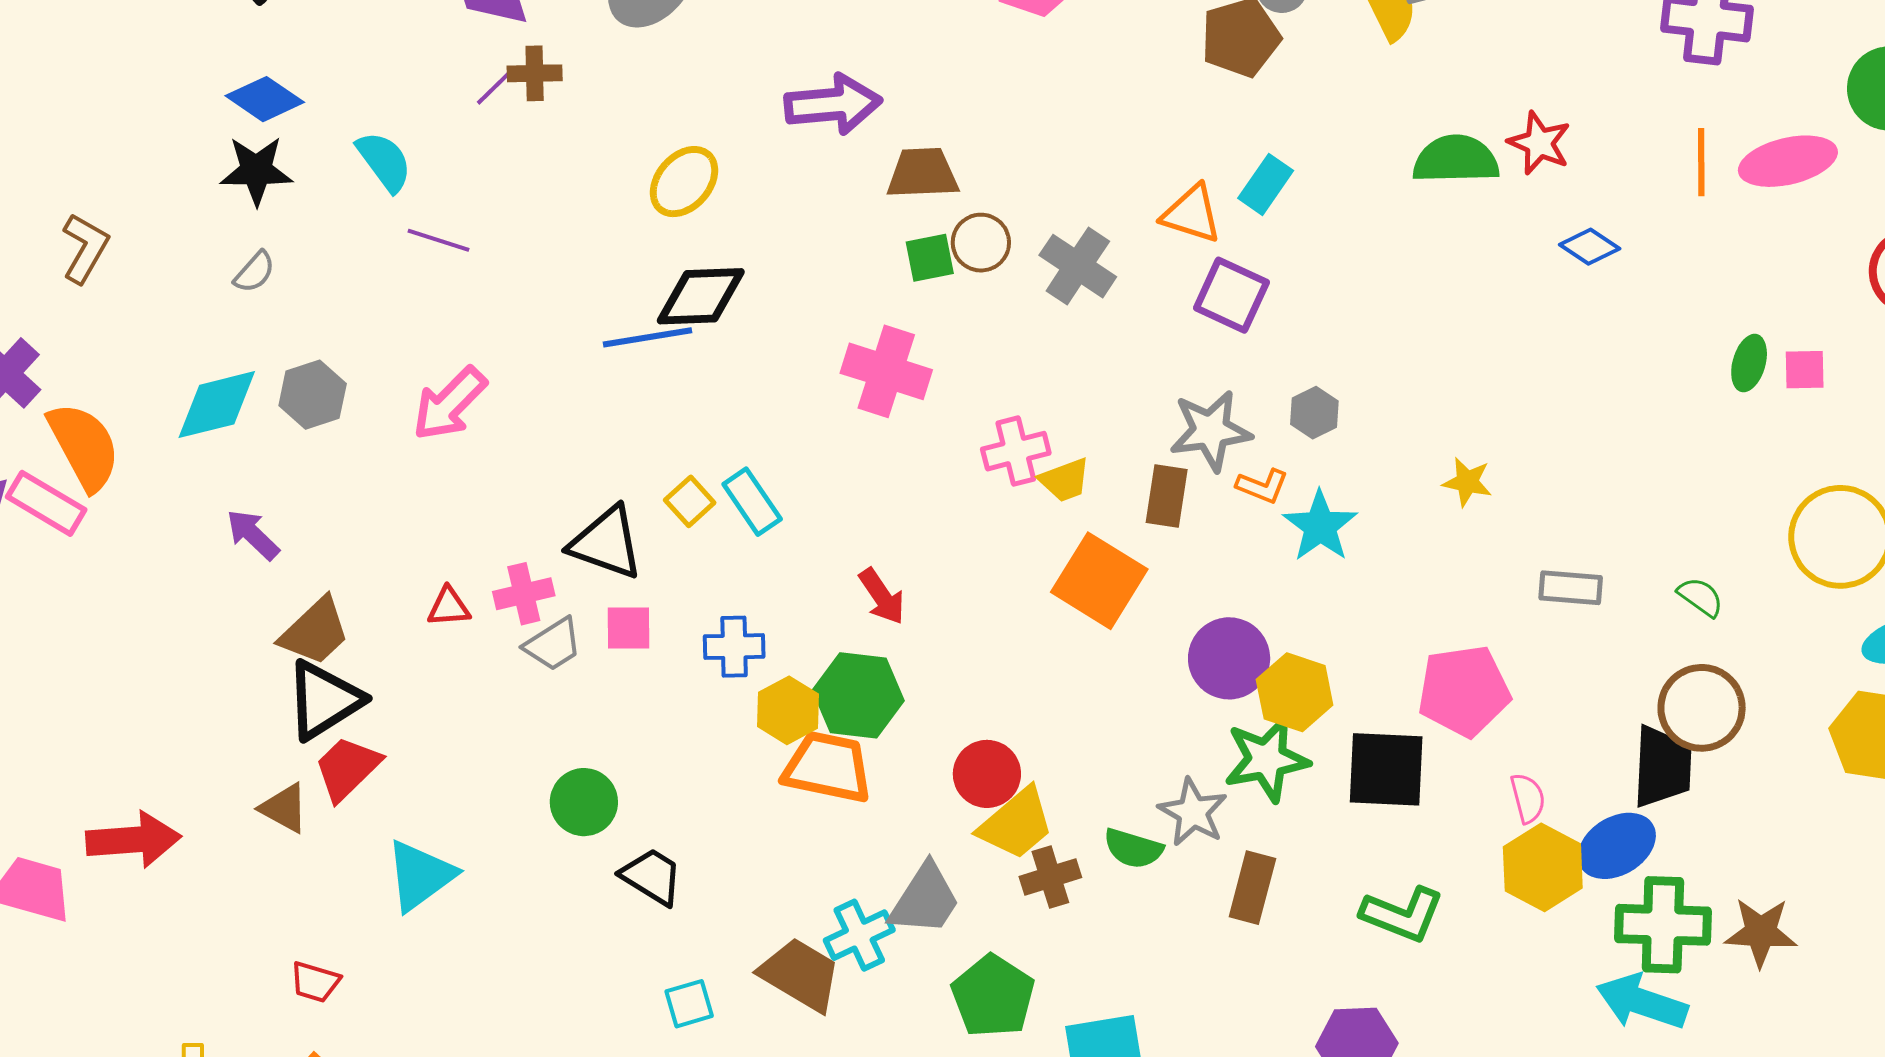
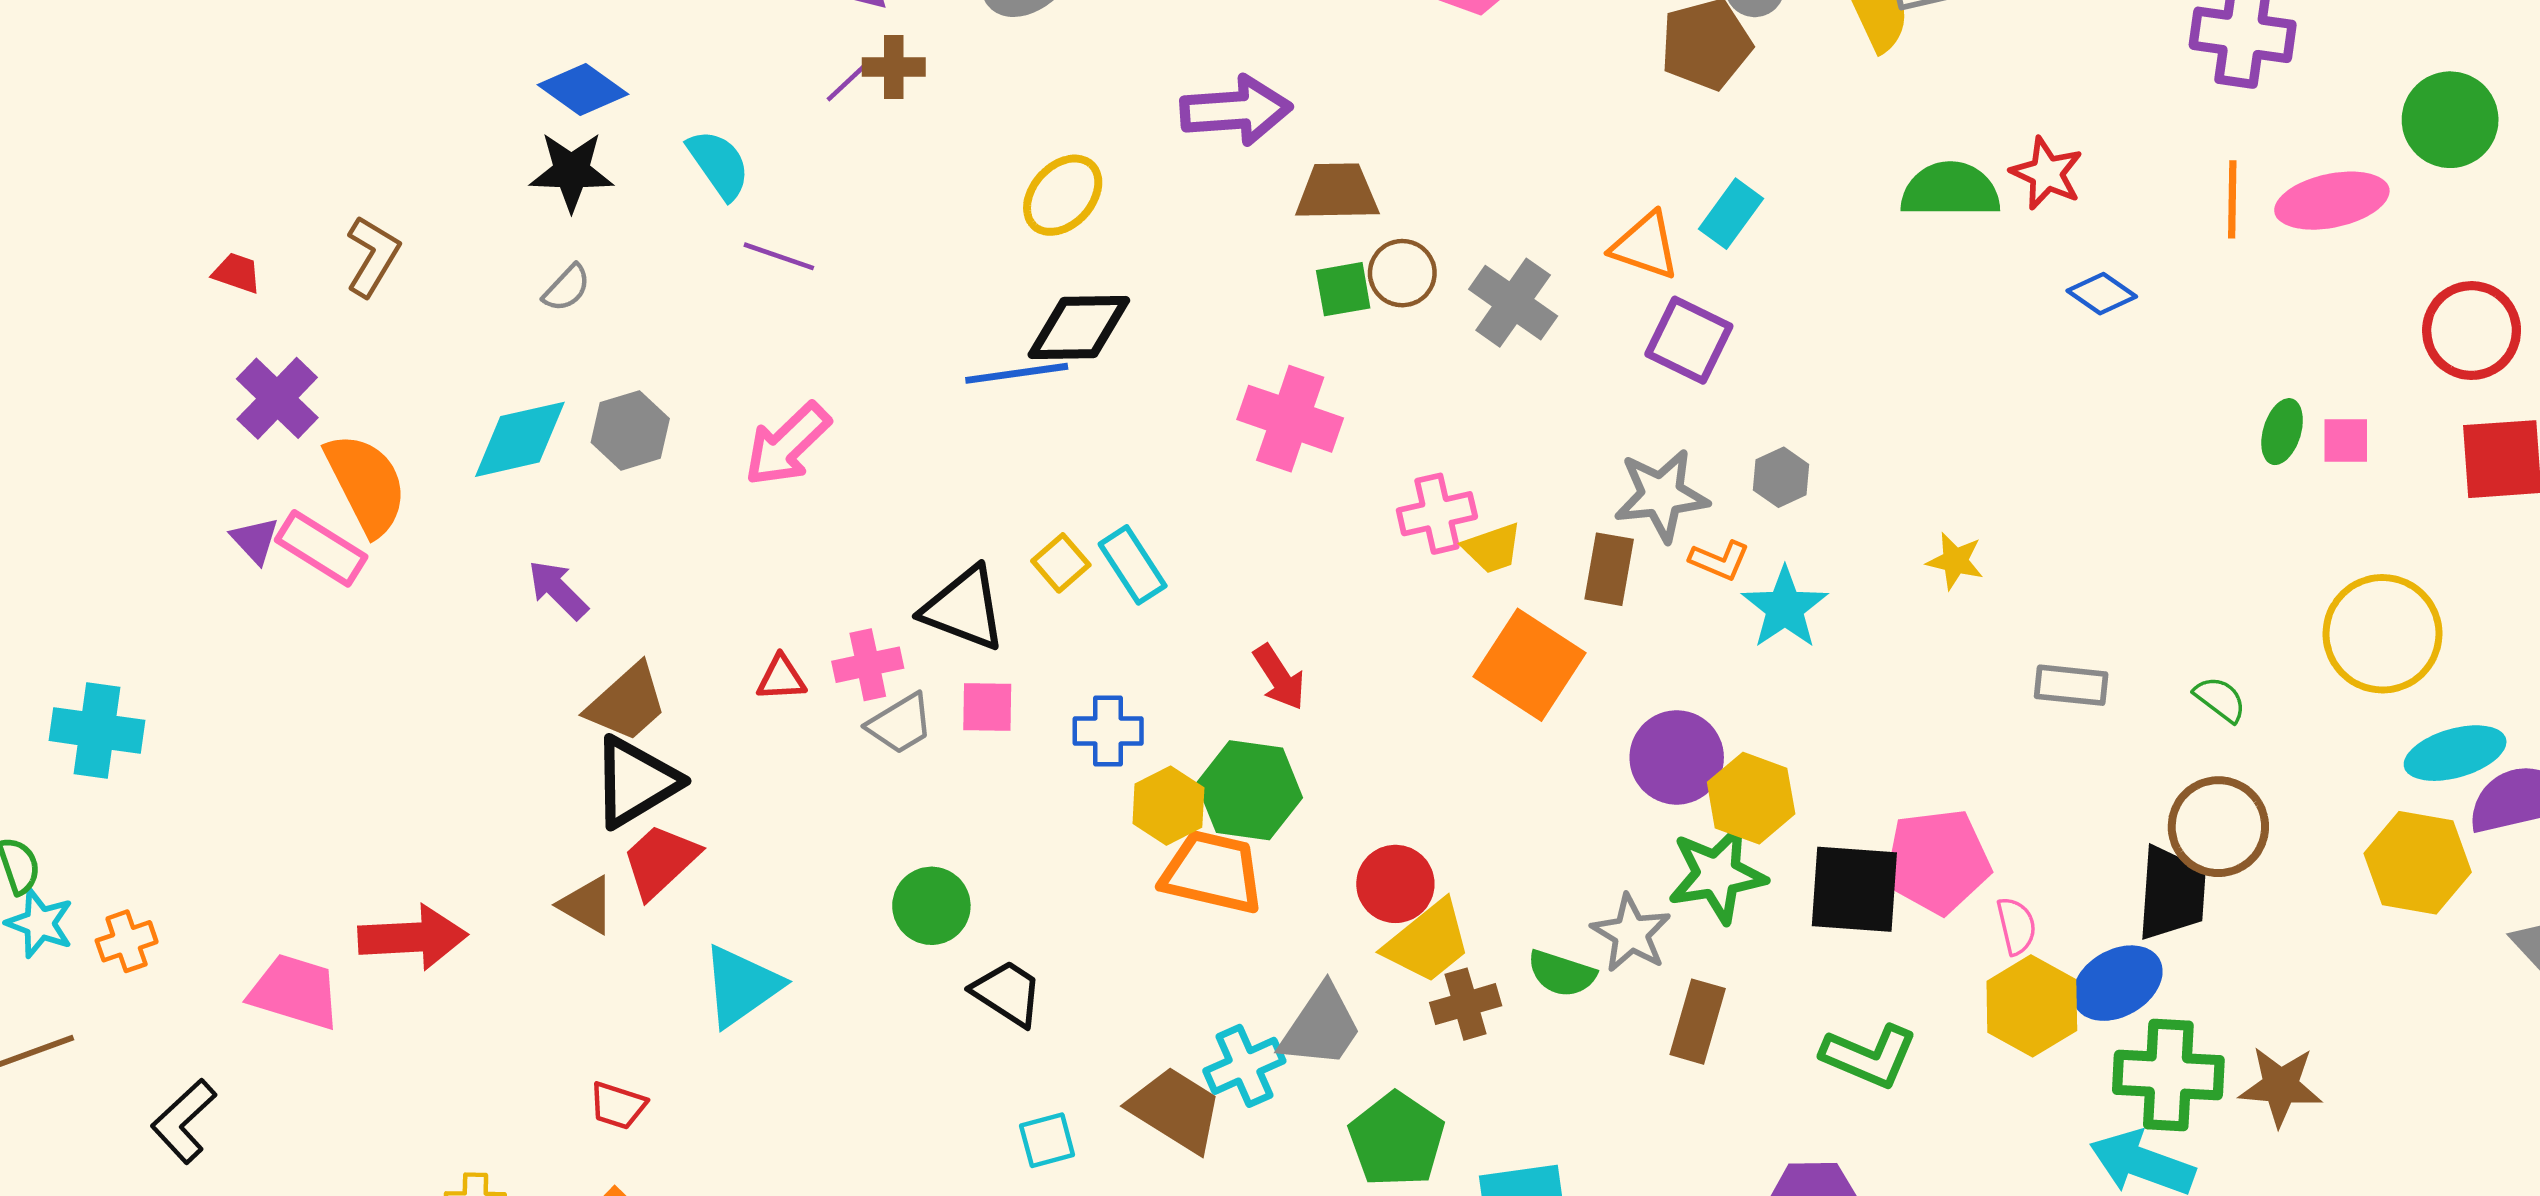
pink pentagon: (1464, 691) -> (1937, 861), moved

